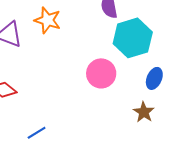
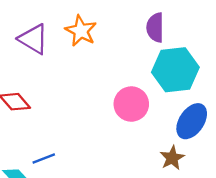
blue ellipse: (154, 78) -> (192, 121), size x1.4

